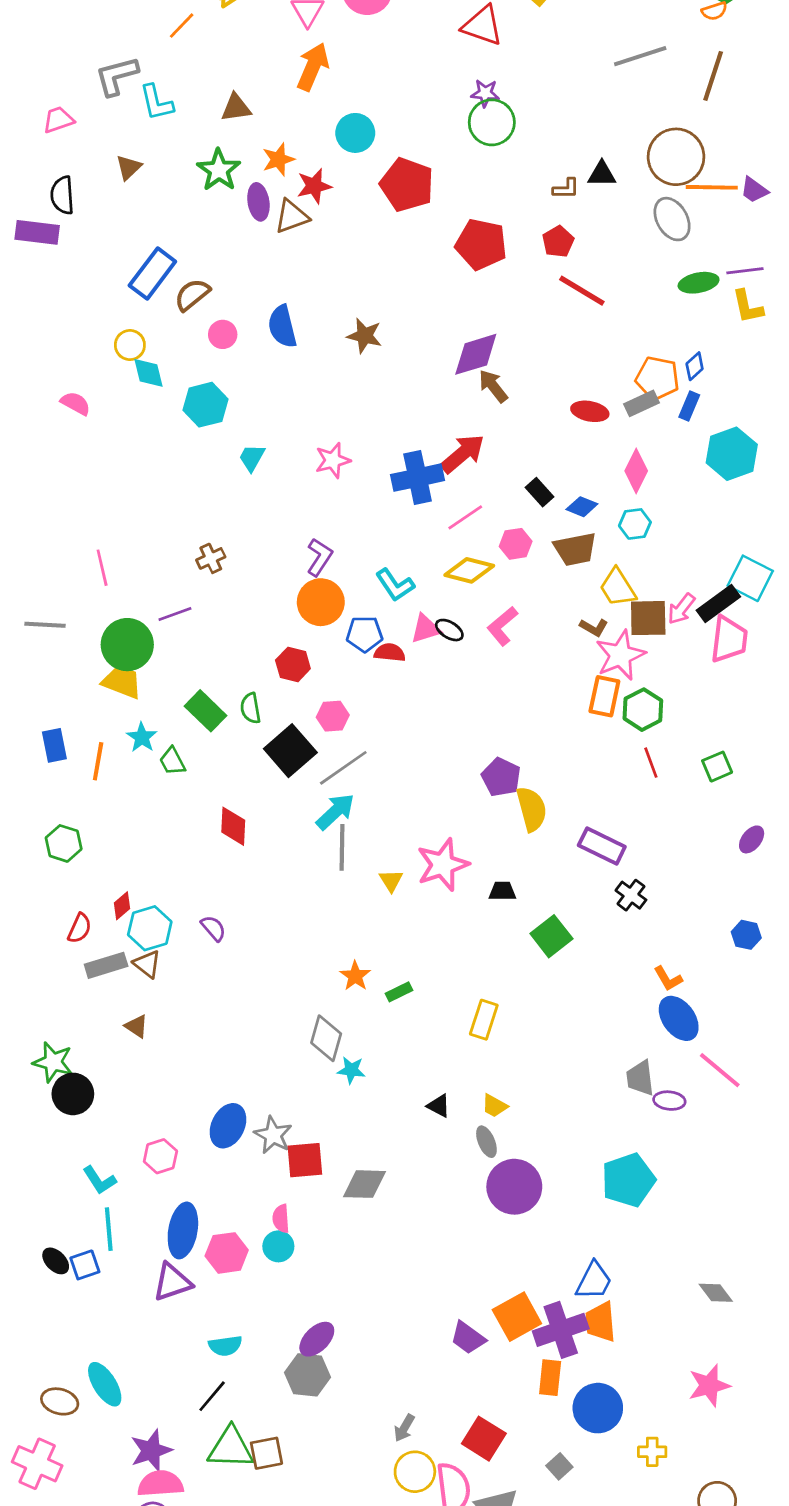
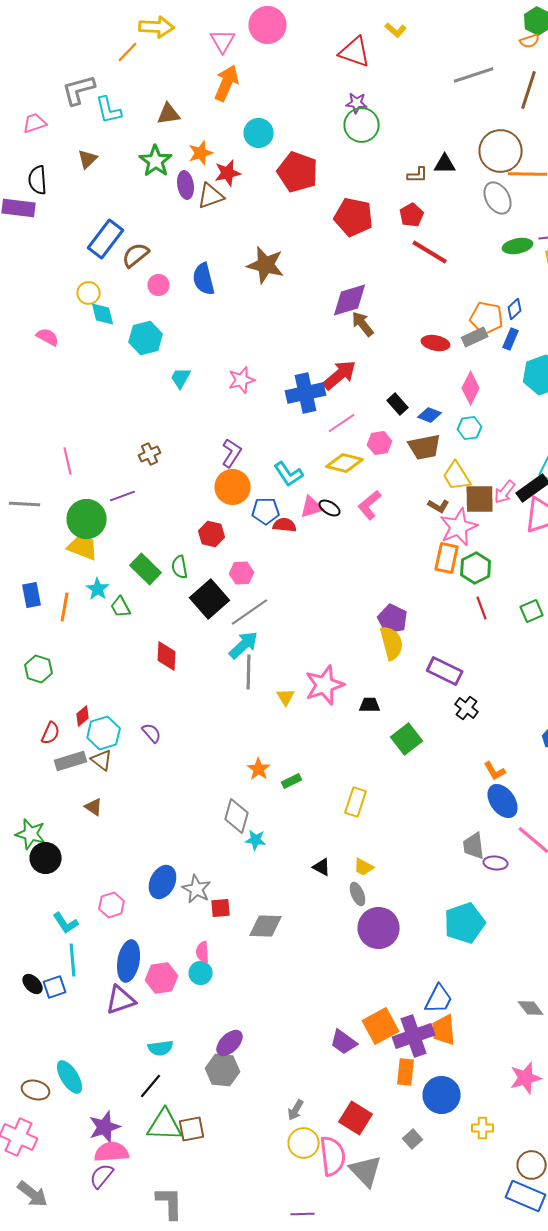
brown star: (365, 336) -> (266, 265), moved, size x1.4
purple pentagon: (501, 777) -> (393, 619), moved
red square: (305, 1160) -> (221, 908), size x0.7

